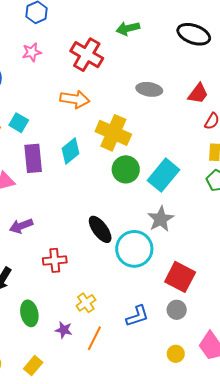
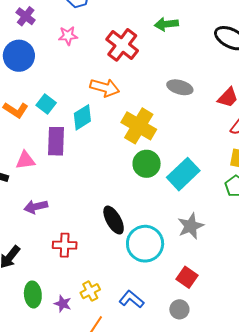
cyan diamond: (70, 151) -> (82, 117), moved
gray star: (161, 219) -> (191, 226), moved
red square: (180, 277) -> (187, 277), size x0.7
blue L-shape: (137, 316) -> (131, 299), moved, turned -130
purple star: (64, 330) -> (63, 304), moved

